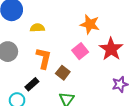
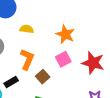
orange star: (90, 24) -> (65, 34), moved
red star: (111, 49) -> (93, 63), turned -30

